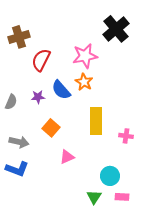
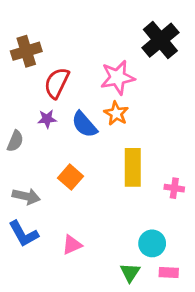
purple star: (38, 97) -> (47, 119), moved
pink triangle: (67, 157) -> (72, 245), moved
blue L-shape: (17, 169) -> (24, 234), turned 40

